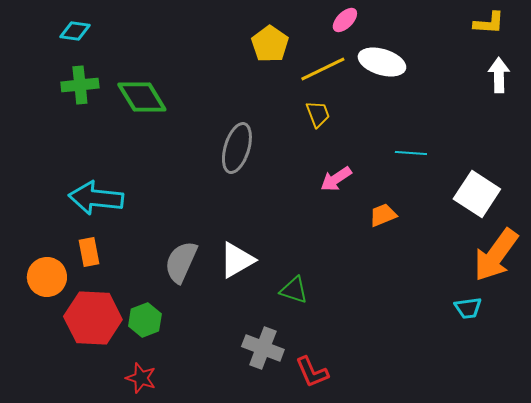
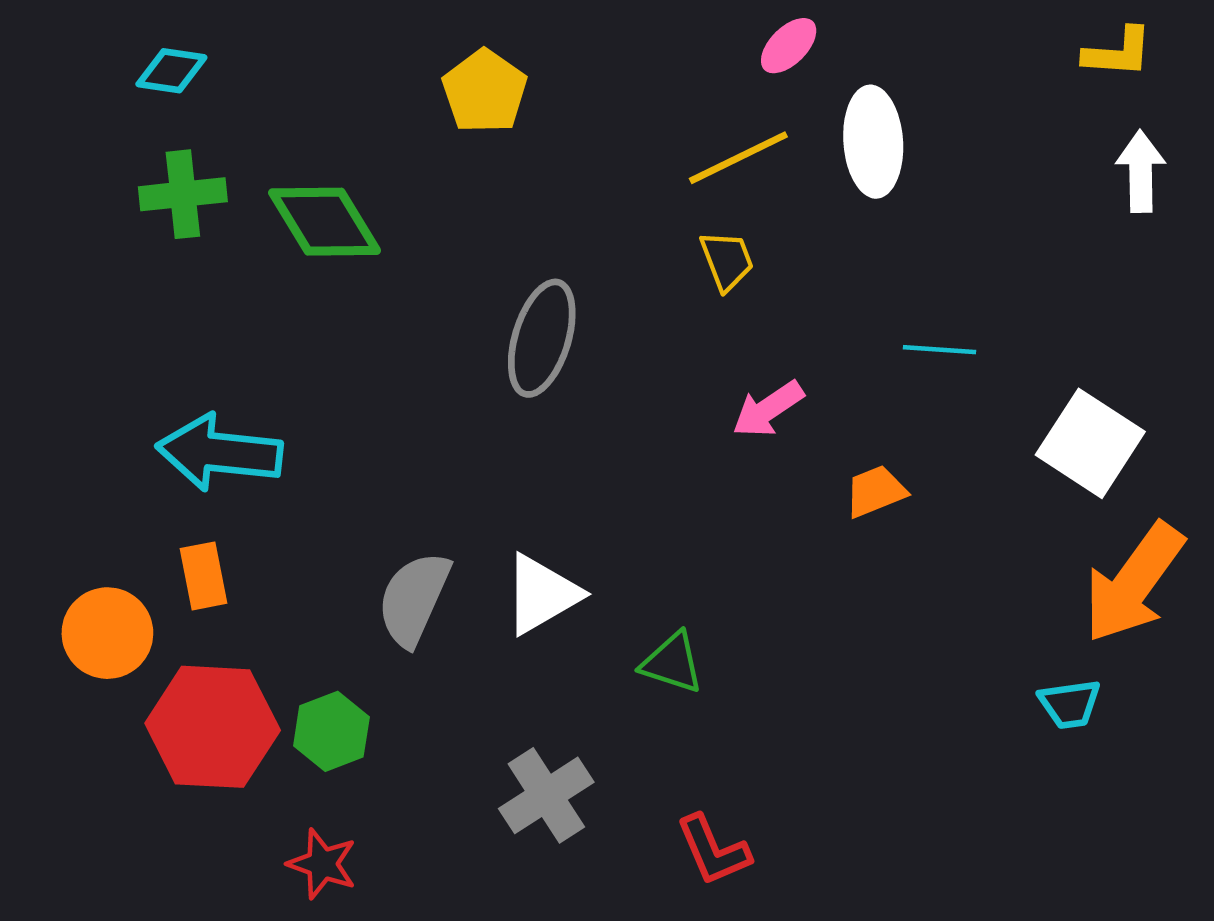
yellow pentagon: (270, 44) -> (485, 91), moved
white ellipse: (382, 62) -> (873, 142), turned 69
gray cross: (263, 348) -> (546, 795), moved, turned 36

